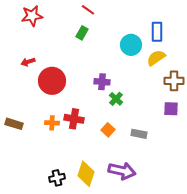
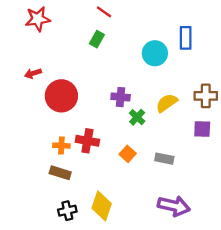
yellow semicircle: (156, 58) -> (167, 103), moved
brown rectangle: (14, 124) -> (60, 173), moved
purple arrow: (122, 171) -> (174, 206), moved

